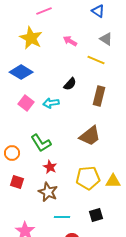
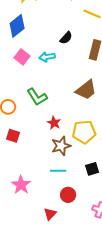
blue diamond: (21, 72) -> (17, 26), turned -70
red star: (50, 167) -> (54, 123), moved
brown star: (48, 192) -> (61, 146), moved, turned 30

